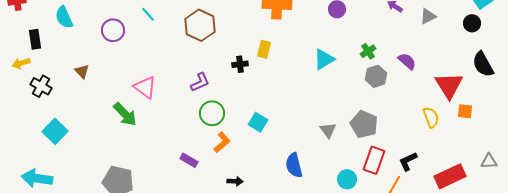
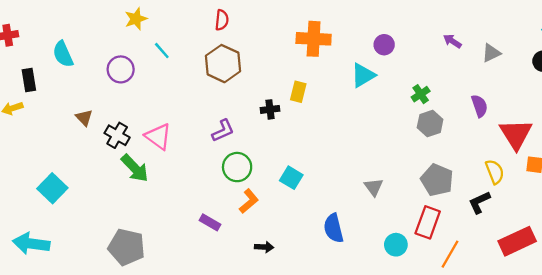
cyan triangle: (324, 59) -> (363, 75), moved
purple semicircle: (407, 61) -> (479, 106), moved, turned 30
black cross: (41, 86) -> (117, 135), moved
gray pentagon: (364, 124) -> (437, 180), moved
black L-shape: (408, 161) -> (479, 202), moved

